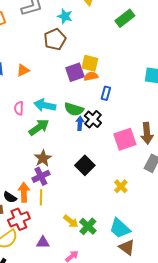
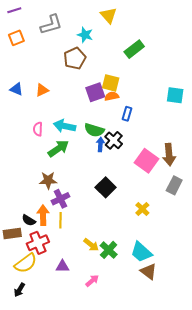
green rectangle: (125, 18) -> (134, 49), moved
pink square: (125, 139) -> (146, 161), turned -35
brown star: (43, 158) -> (48, 180), moved, turned 30

